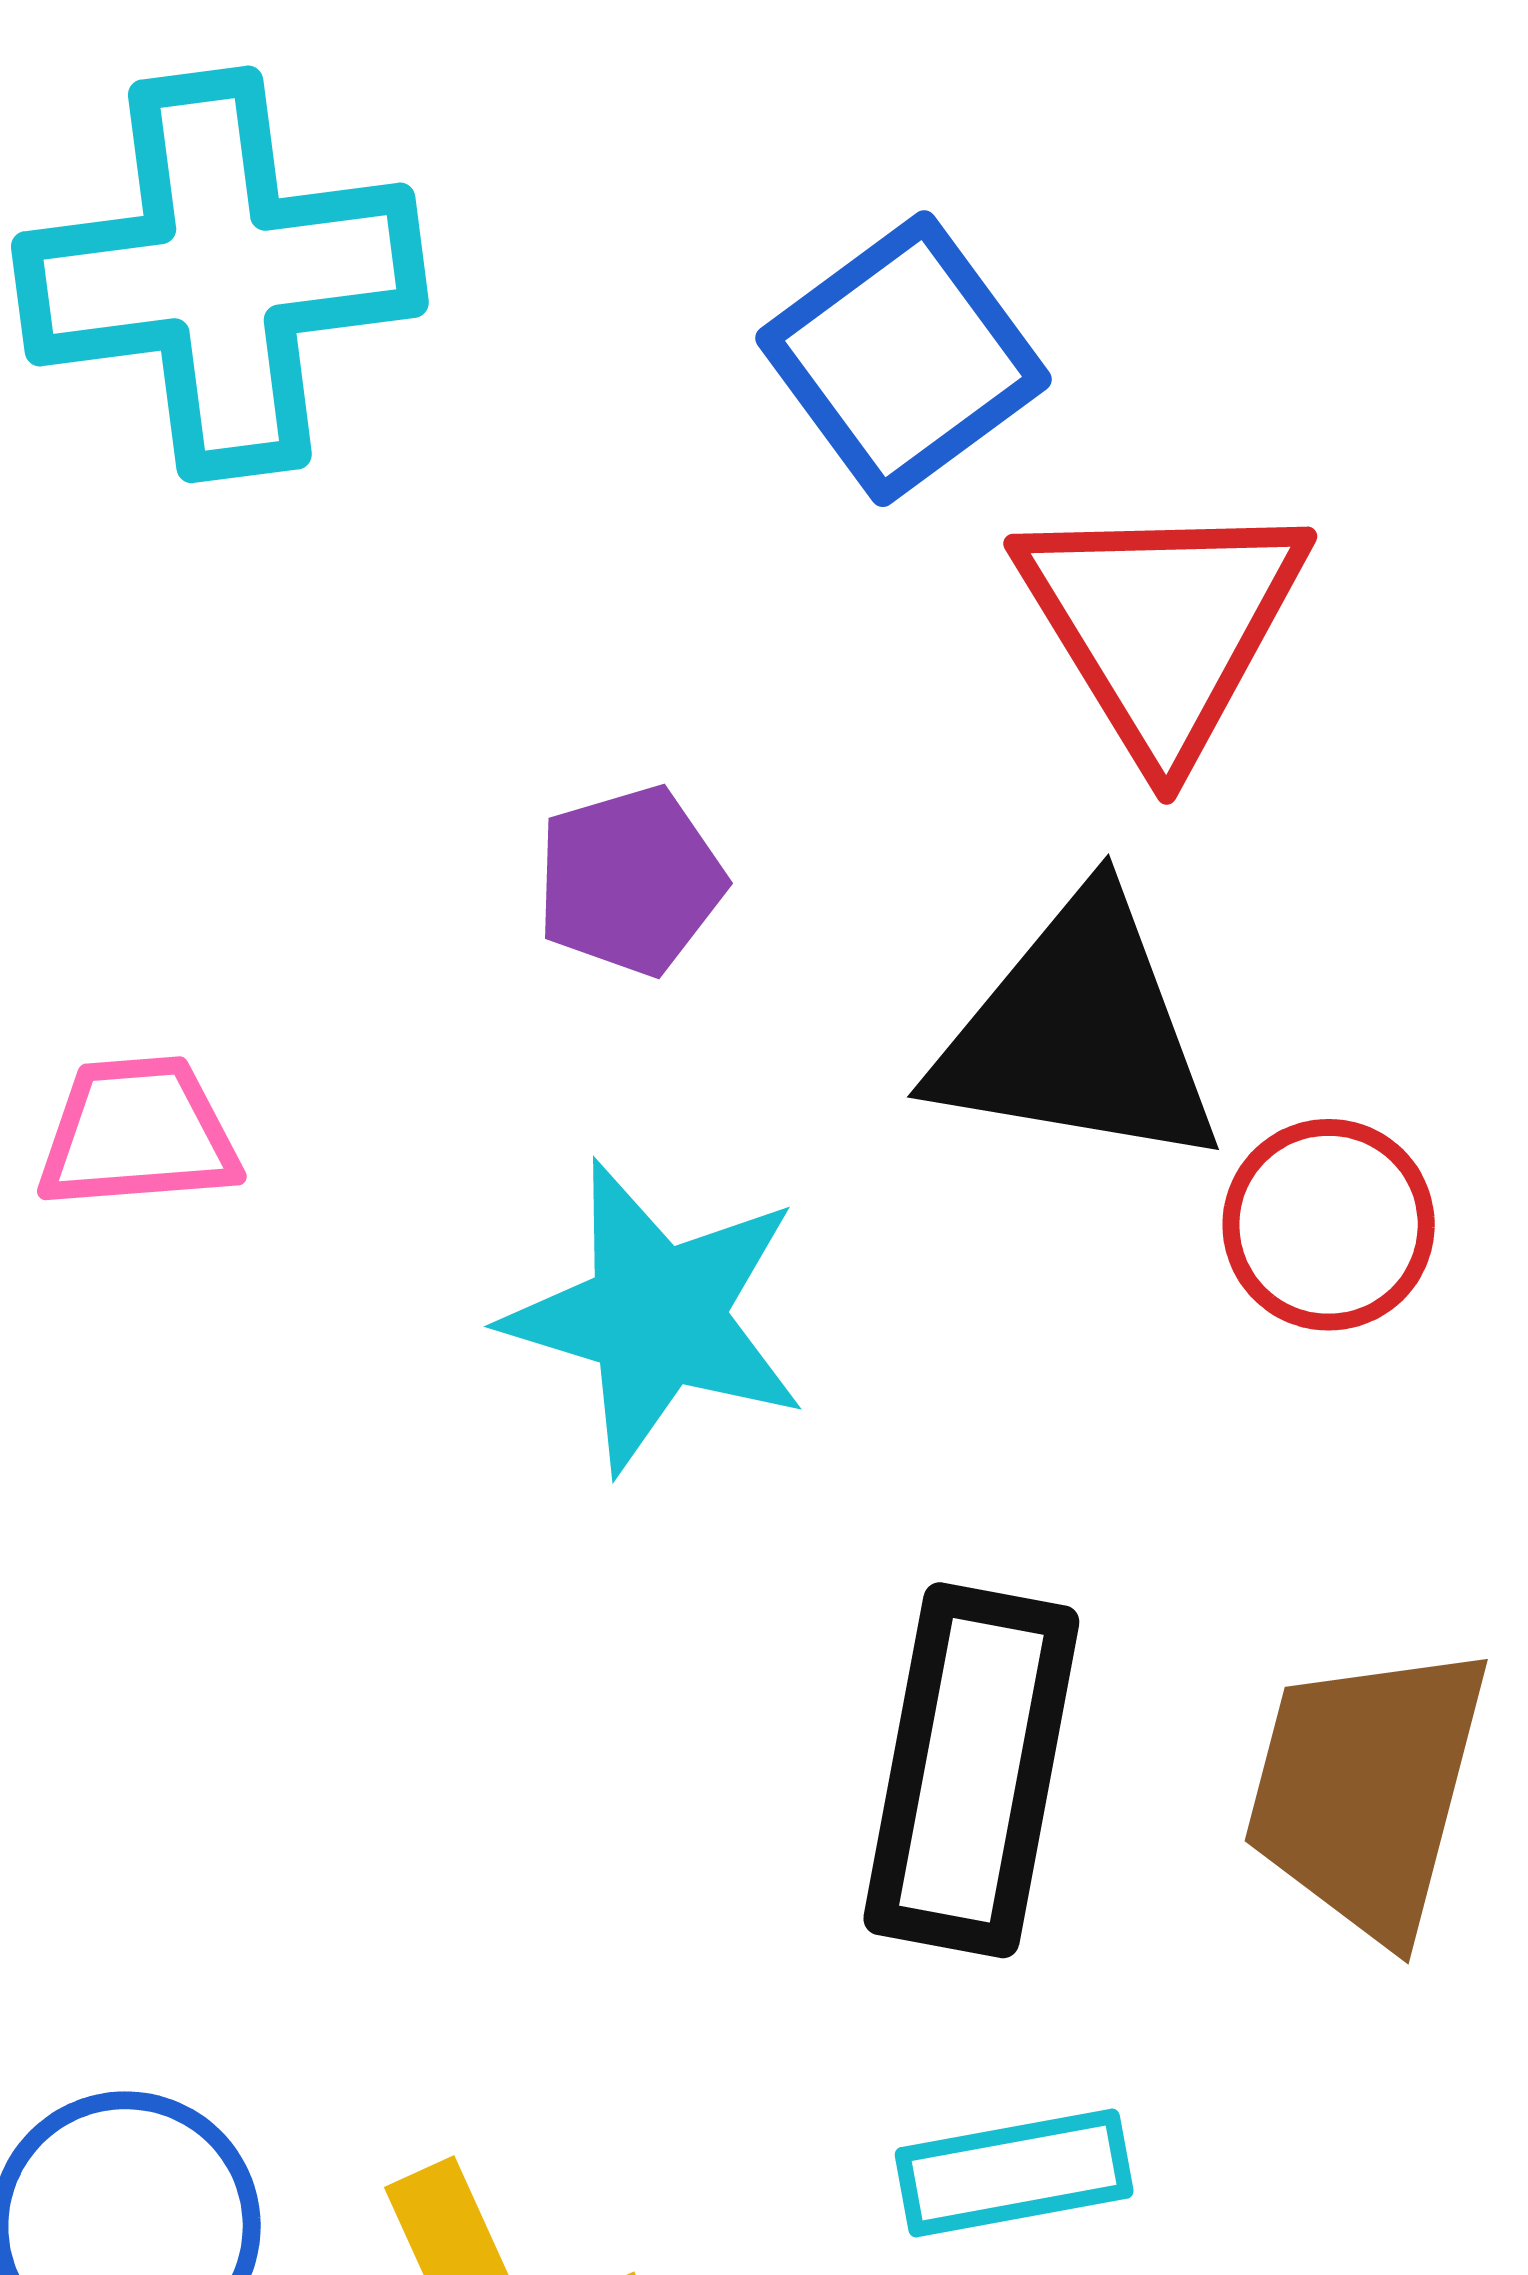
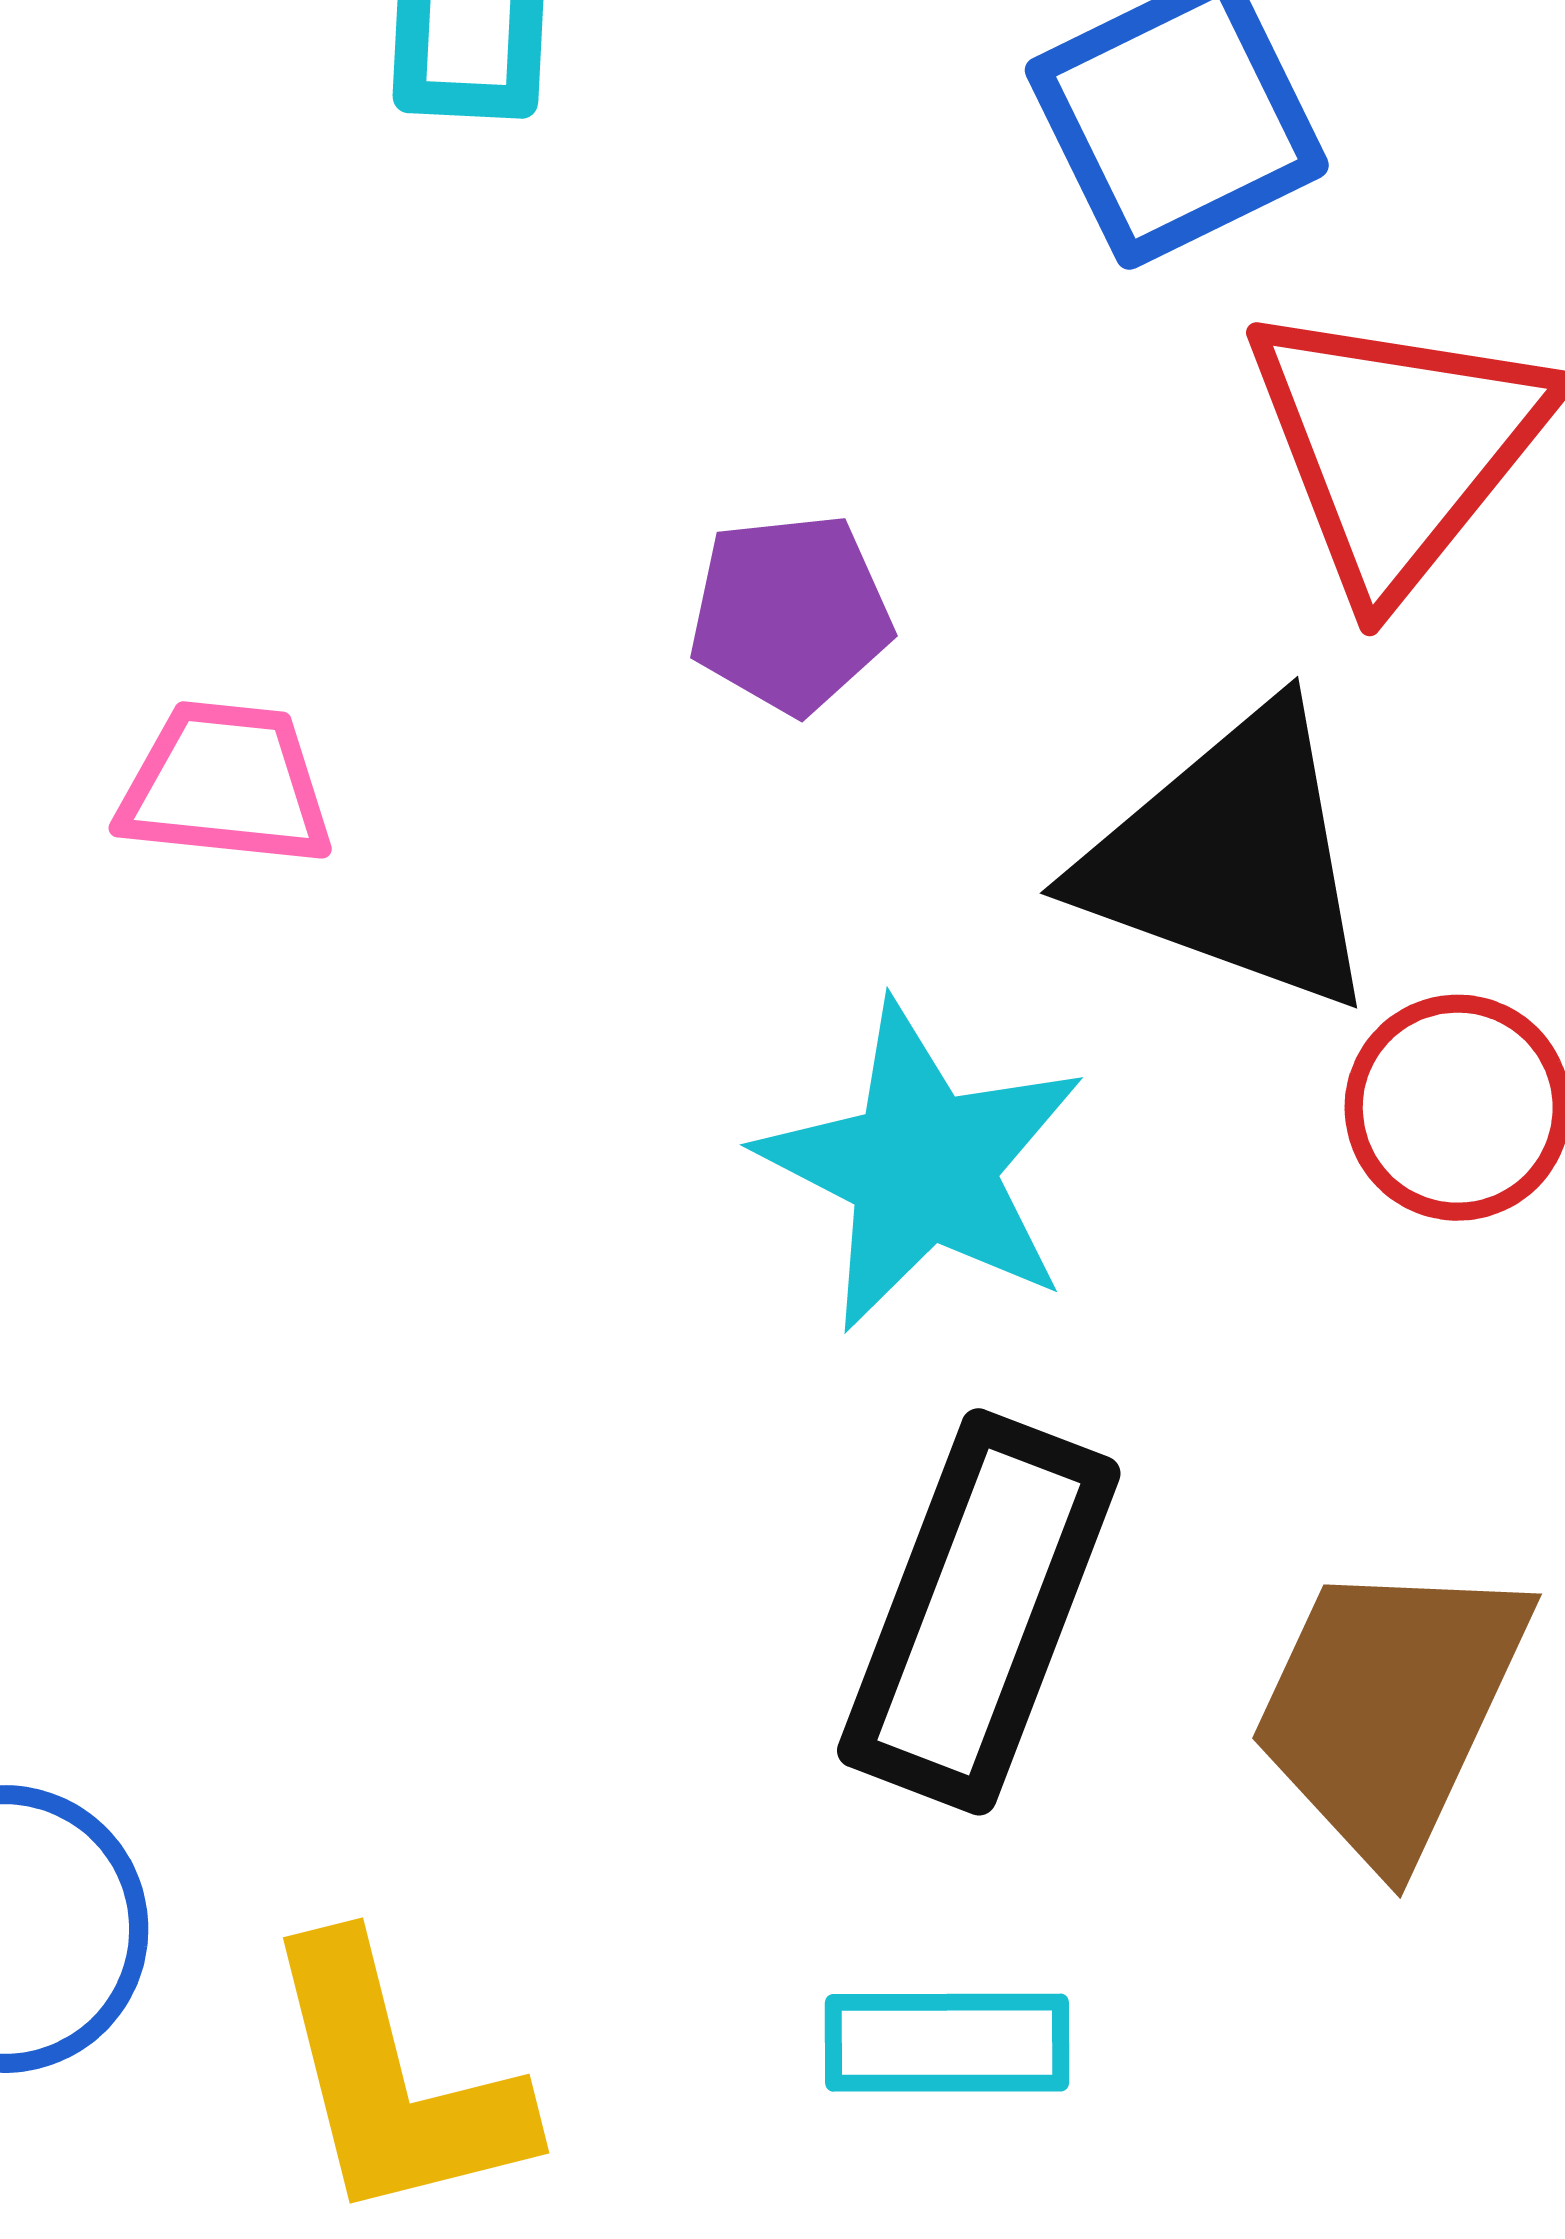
cyan star: (656, 1316) -> (922, 1167), moved

